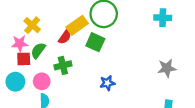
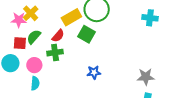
red semicircle: (65, 37) -> (58, 36), moved
pink star: (20, 43) -> (19, 20), moved
gray star: (167, 68) -> (146, 77), moved

